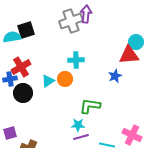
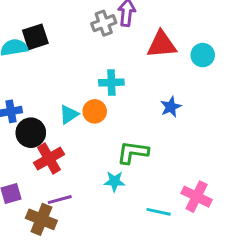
gray cross: (71, 21) -> (104, 23), size x0.7
red triangle: (129, 55) -> (162, 44), moved
red cross: (21, 67) -> (49, 159), moved
purple line: (81, 137) -> (60, 200), moved

